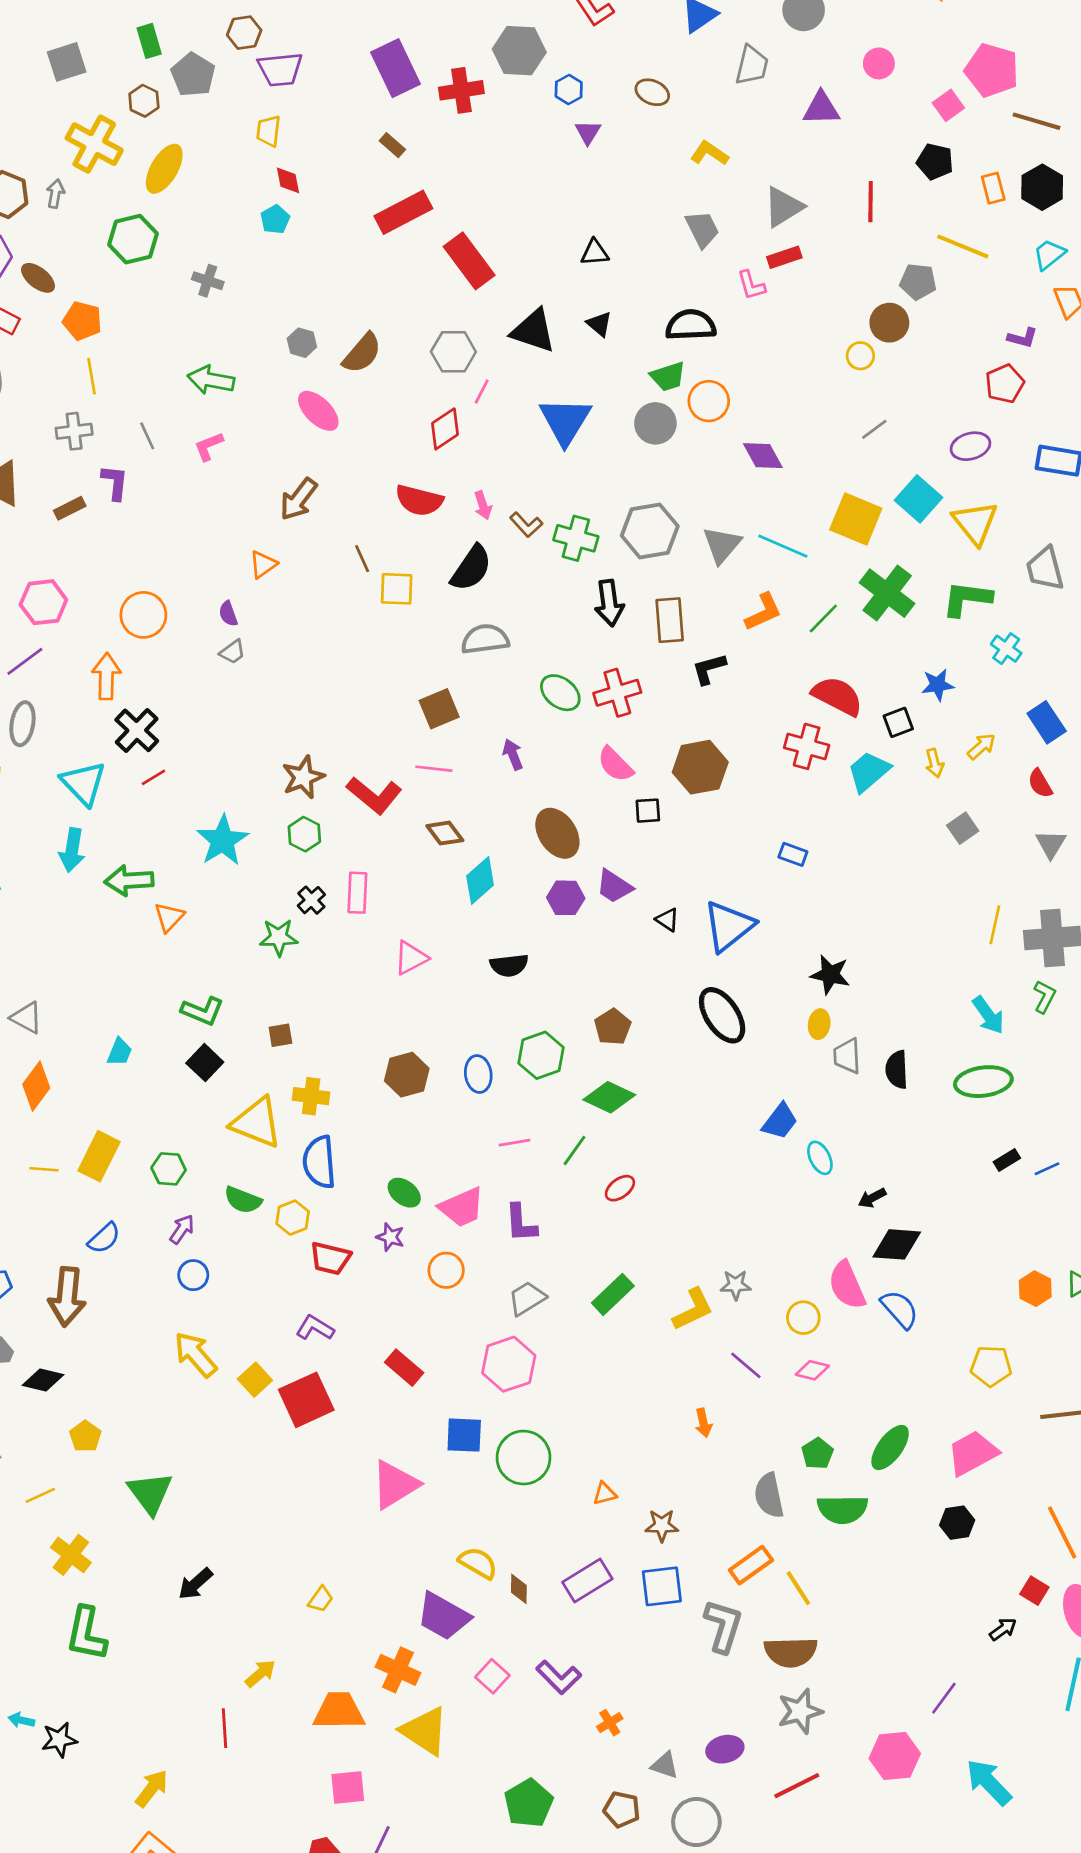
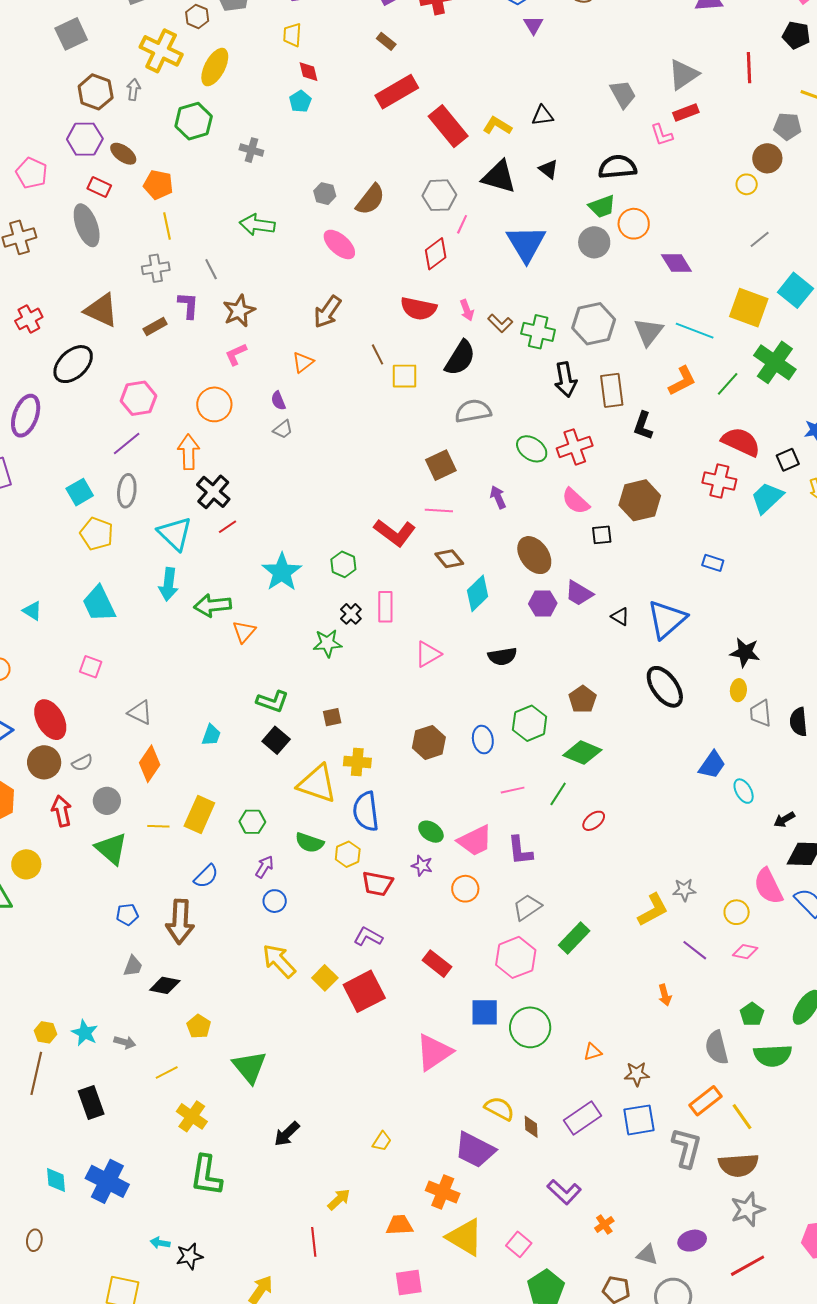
yellow L-shape: (709, 153) -> (497, 126), moved
pink L-shape: (209, 446) -> (236, 354), moved
black L-shape: (709, 669) -> (643, 426), turned -52
brown star: (303, 777) -> (239, 311), moved
green rectangle: (613, 1294) -> (574, 938), moved
pink square: (492, 1676) -> (519, 1244), moved
orange trapezoid: (339, 1711) -> (399, 1225), size x0.7

